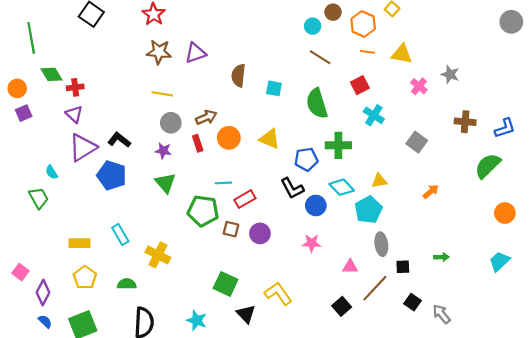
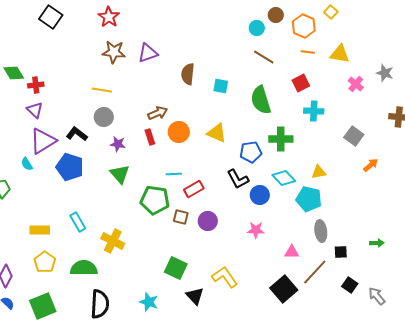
yellow line: (162, 94) -> (102, 90), moved
cyan cross: (374, 115) -> (314, 111), turned -30
gray circle: (171, 123) -> (104, 117), moved
cyan semicircle: (52, 172) -> (27, 164), moved
orange arrow: (431, 192) -> (371, 165), moved
cyan pentagon: (368, 210) -> (309, 199), turned -30
green semicircle: (127, 284) -> (84, 268), size x1.5
black square: (342, 306) -> (284, 289), size x1.5

